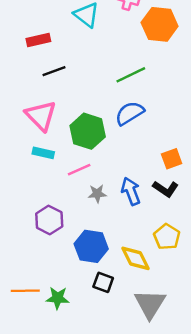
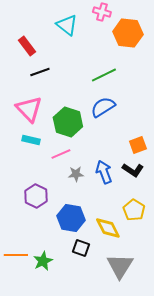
red rectangle: (38, 40) -> (27, 46), turned 66
green star: (58, 298) -> (43, 261), turned -30

